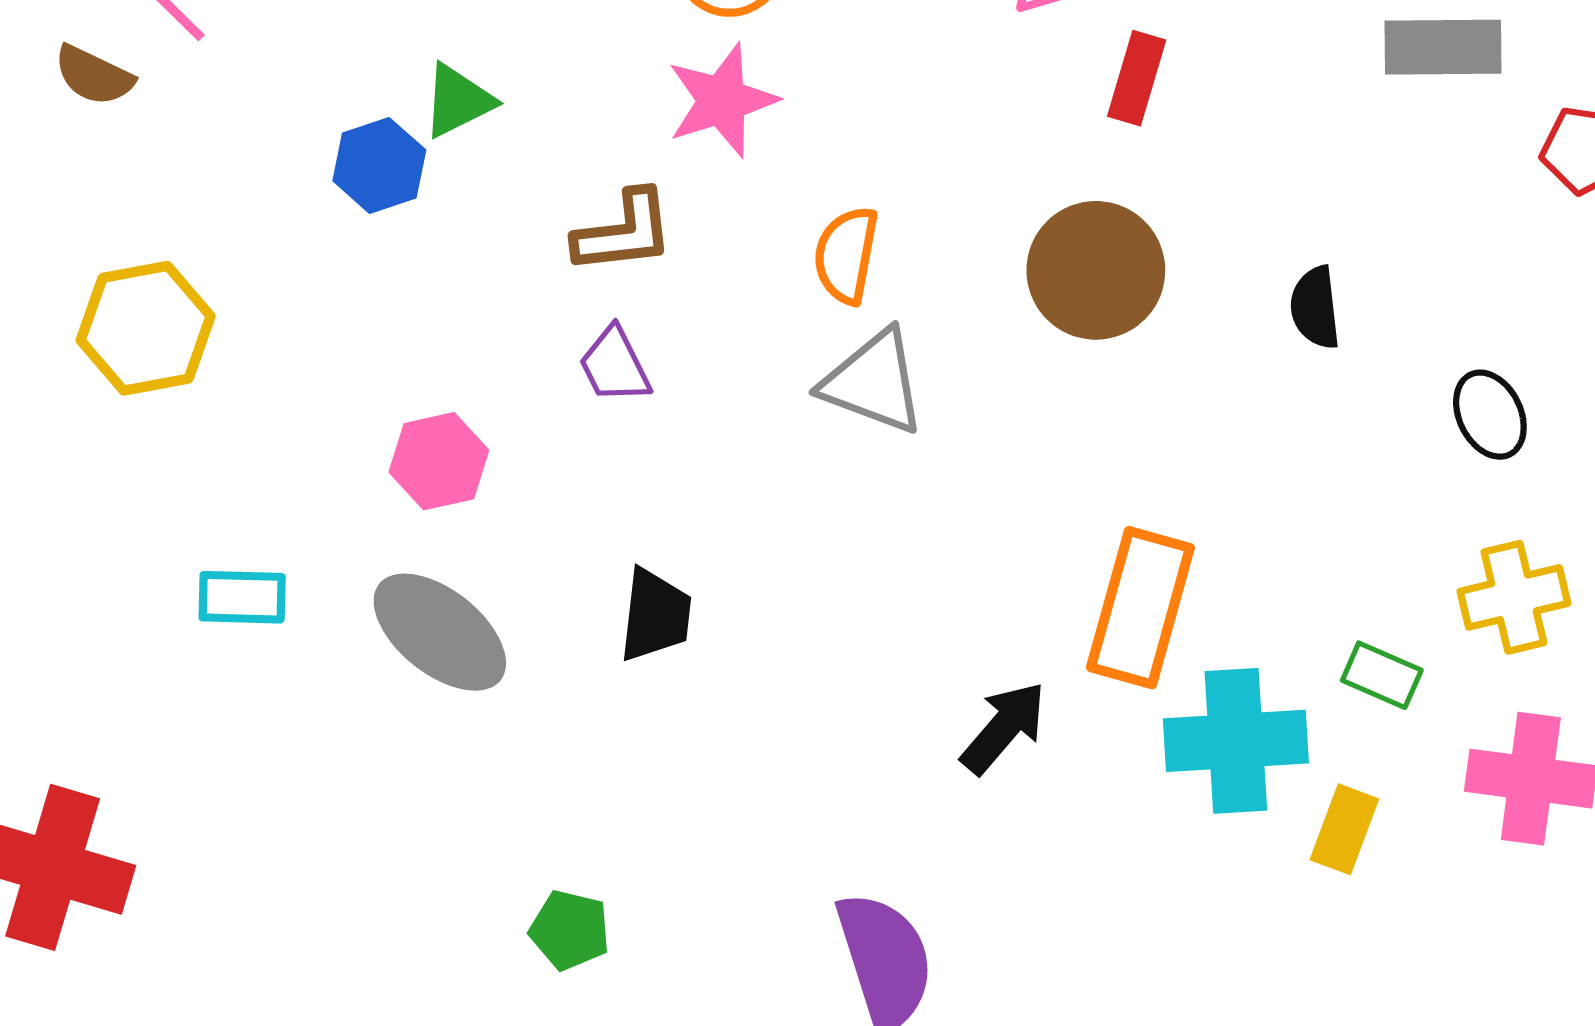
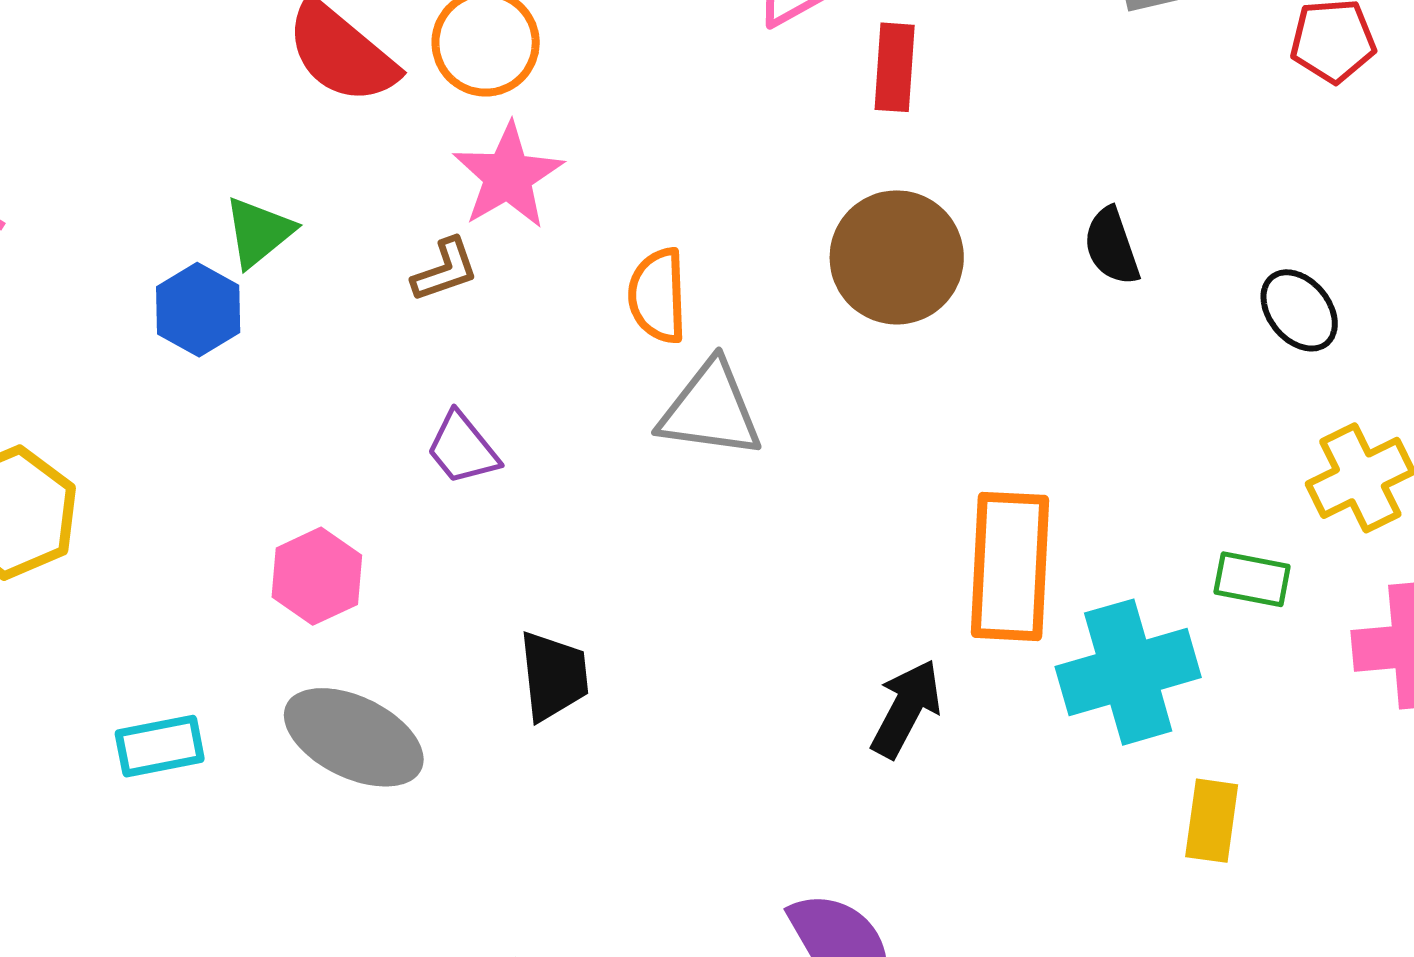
brown L-shape: (624, 232) -> (445, 270), moved, size x0.7
yellow rectangle: (1344, 829) -> (1212, 821), moved

